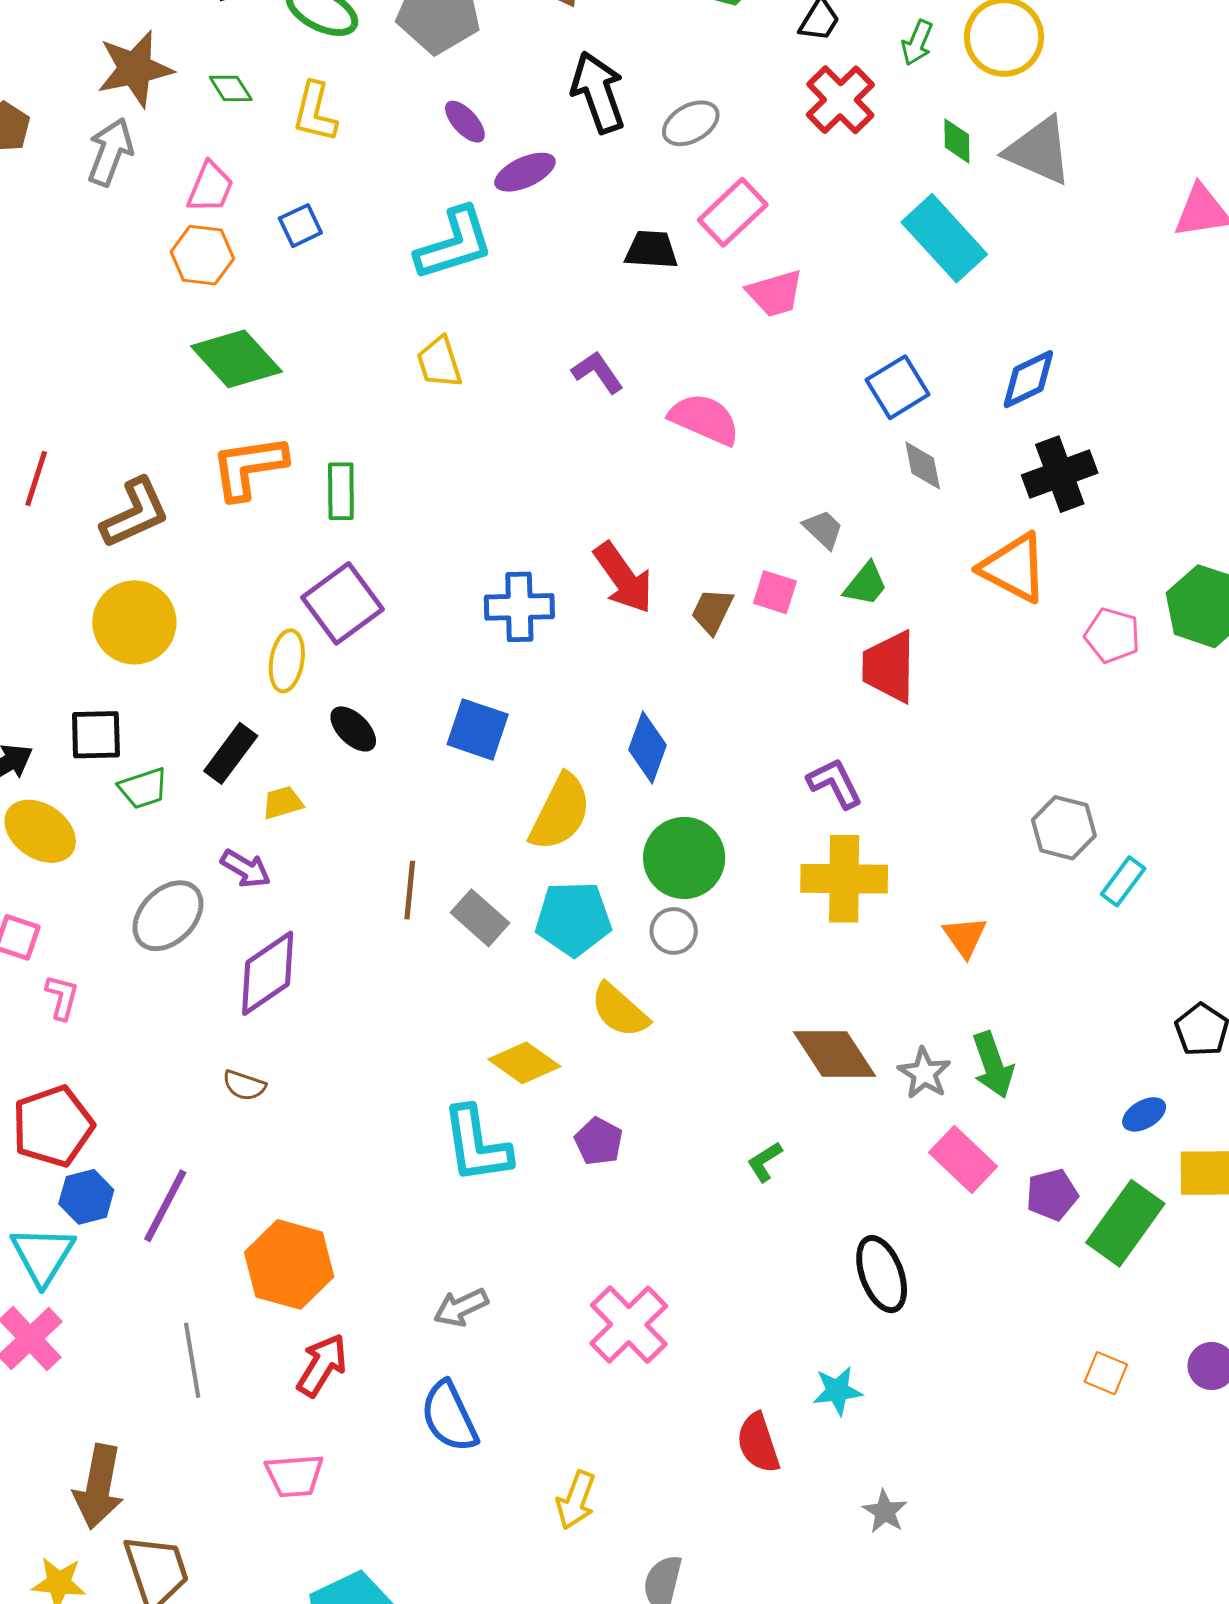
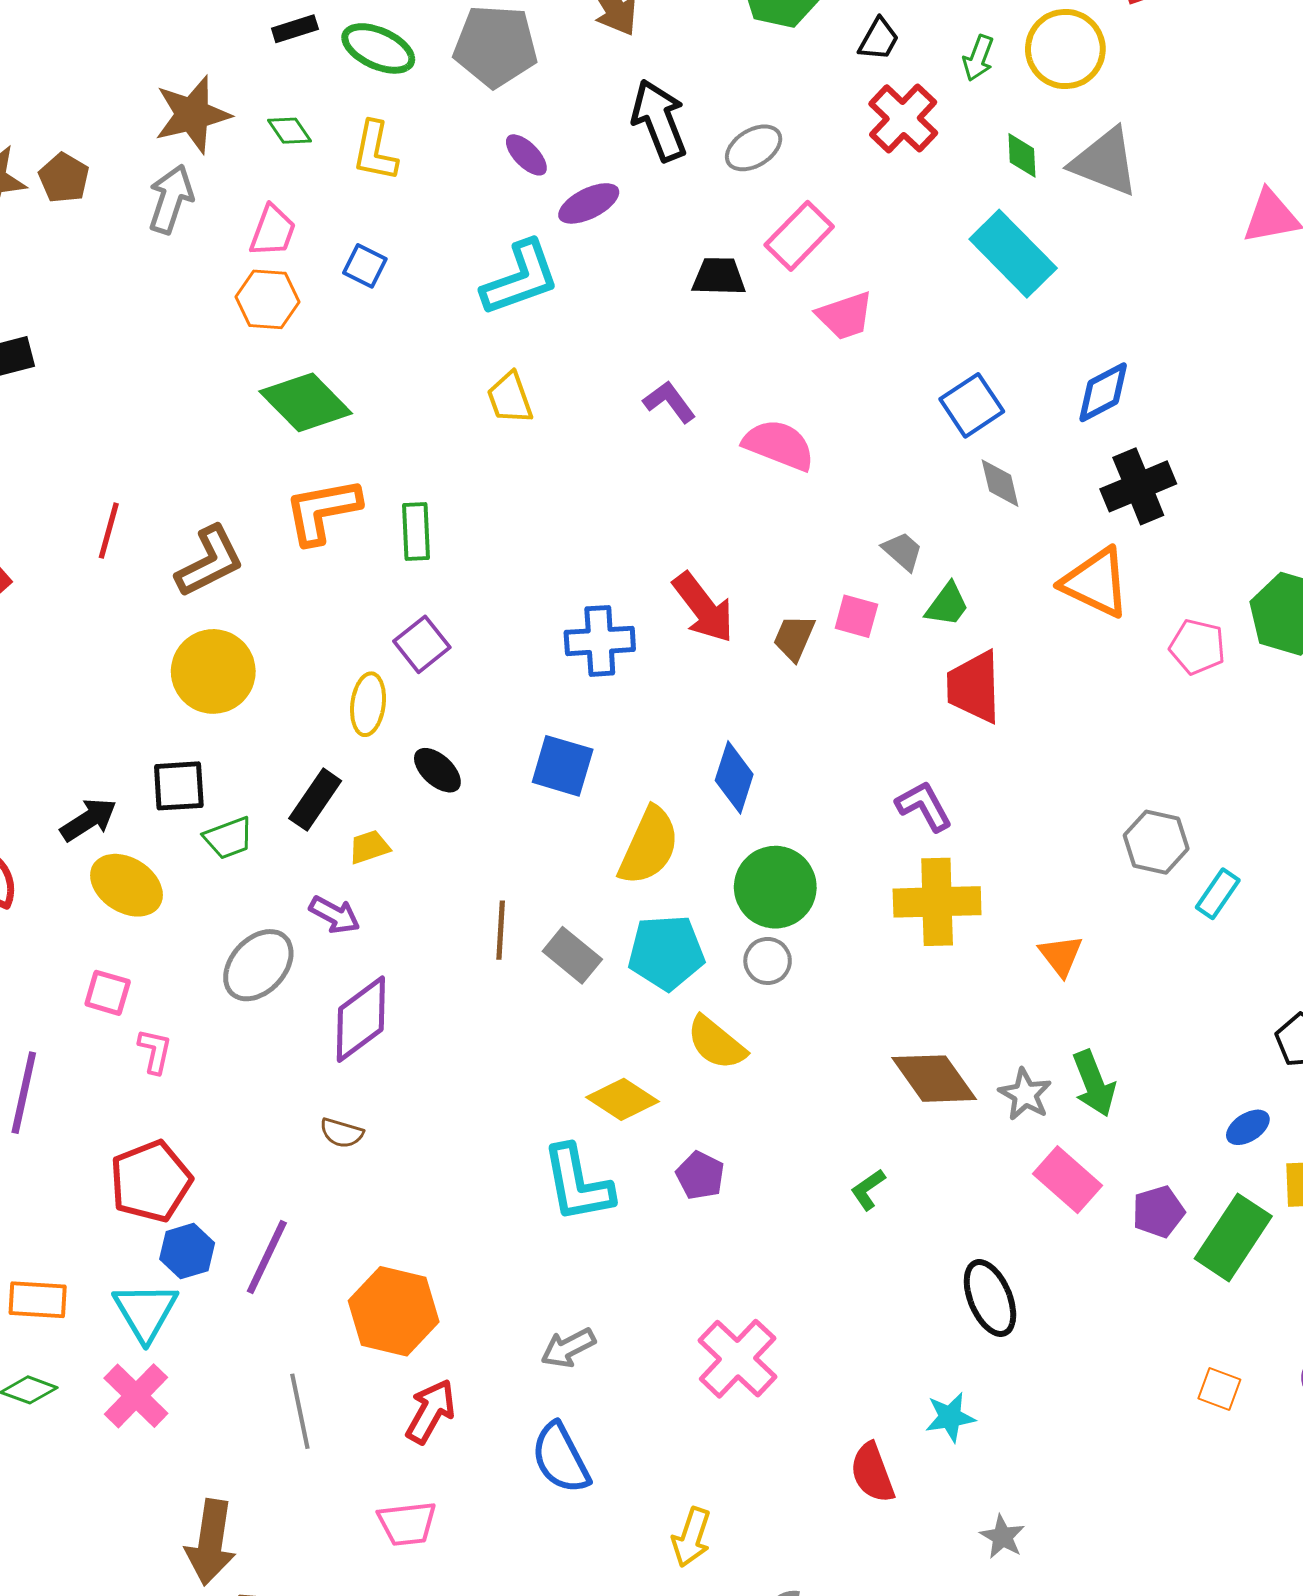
blue square: (300, 226) -> (365, 266), turned -36
purple square: (343, 603) -> (422, 644), size x0.7

